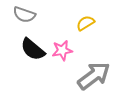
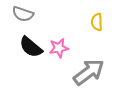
yellow semicircle: (85, 23) -> (97, 22), moved, turned -60

